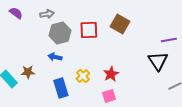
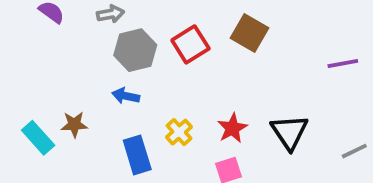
red square: (89, 30) -> (190, 44), turned -30
black triangle: (158, 61) -> (290, 132), moved

